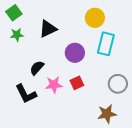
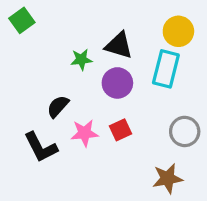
yellow circle: (95, 18) -> (178, 31), moved
black triangle: (48, 29) -> (119, 45), moved, turned 42
green star: (17, 35) -> (81, 59), moved

